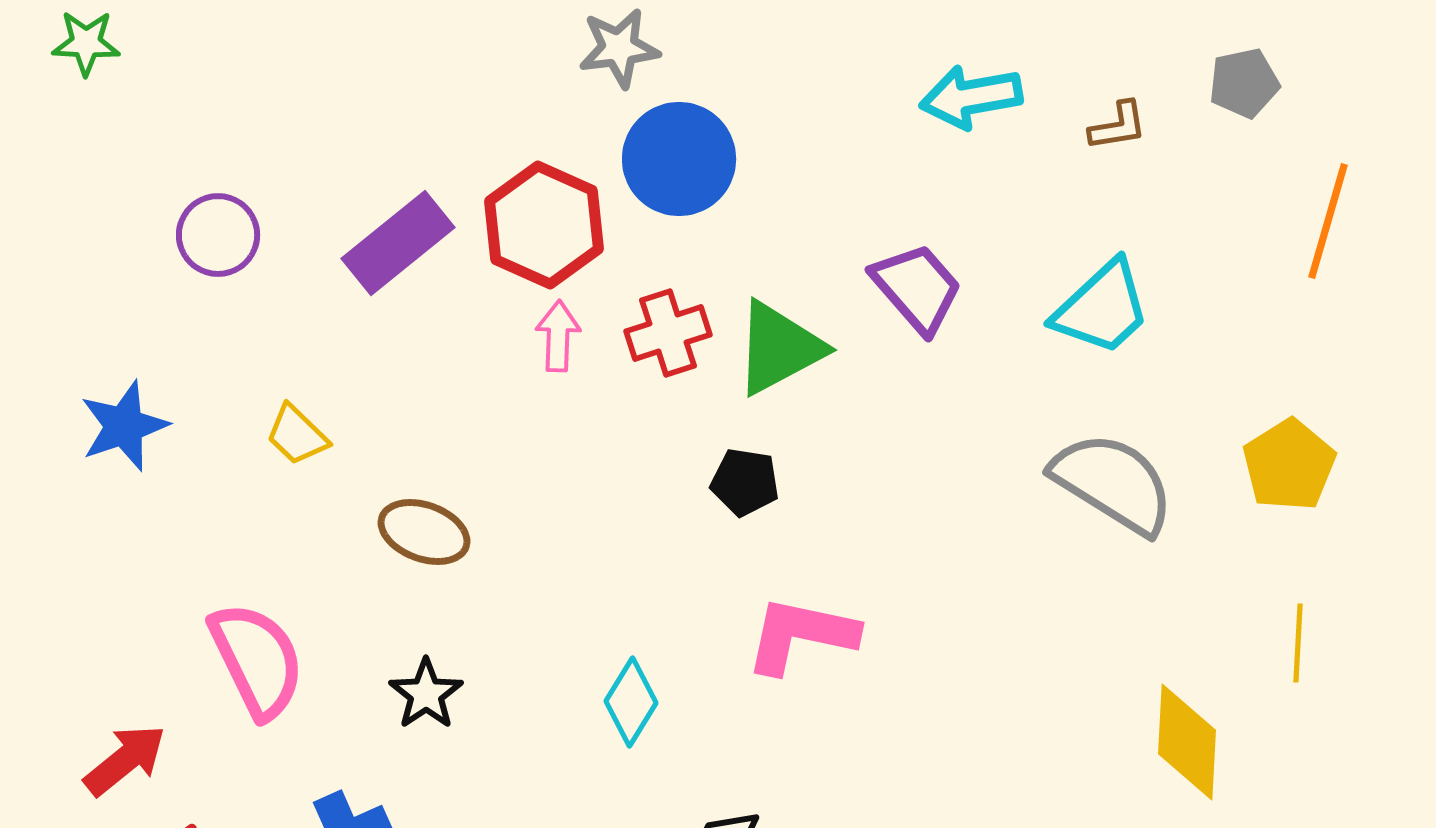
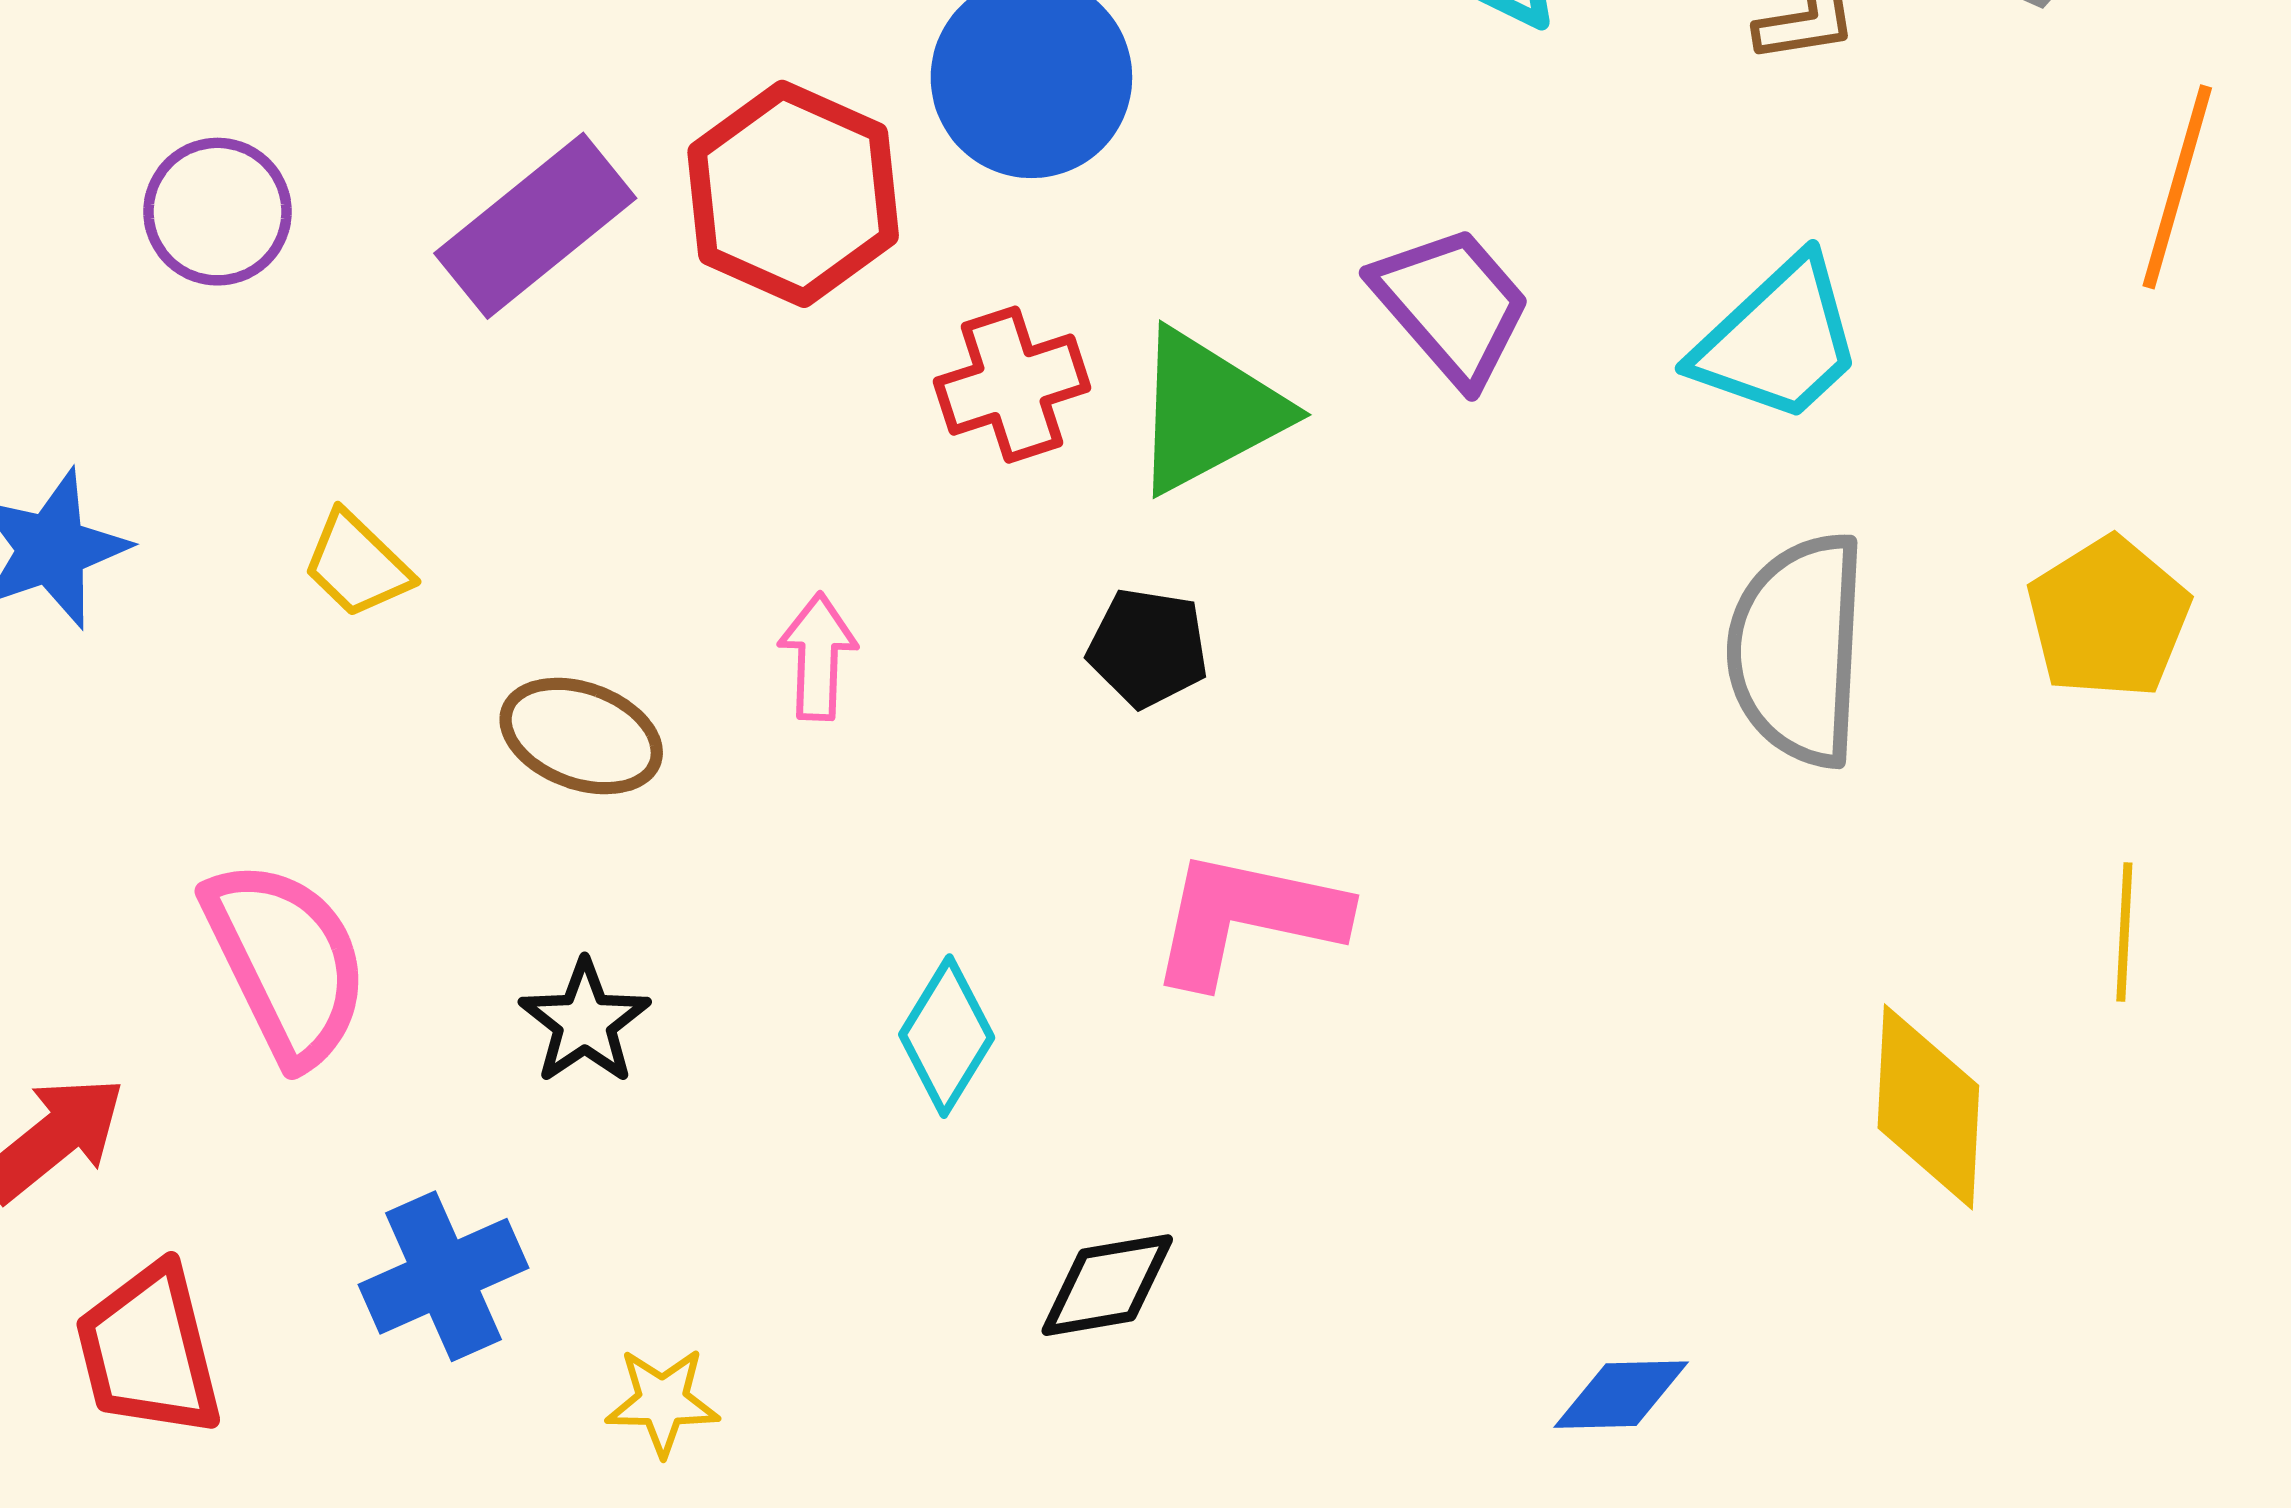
pink arrow: (558, 336) -> (818, 657), moved
gray semicircle: (1113, 483) -> (1798, 649), turned -119

